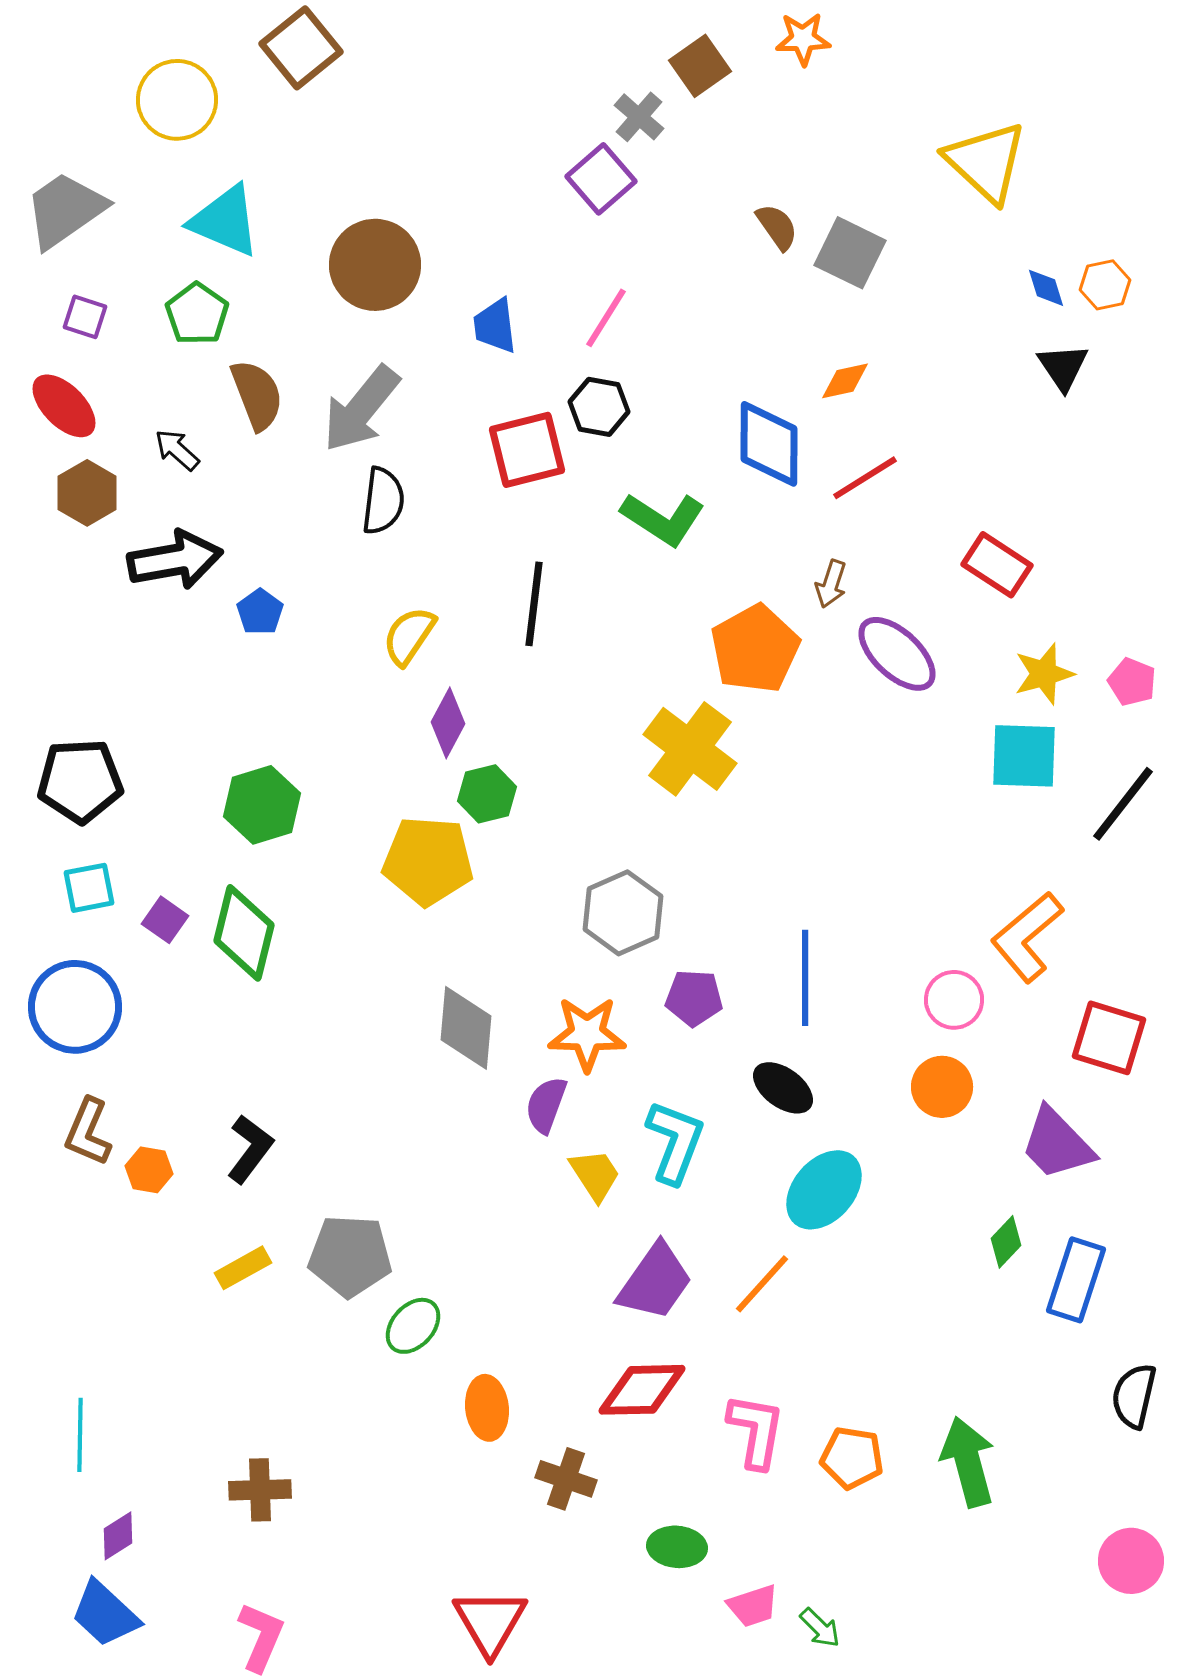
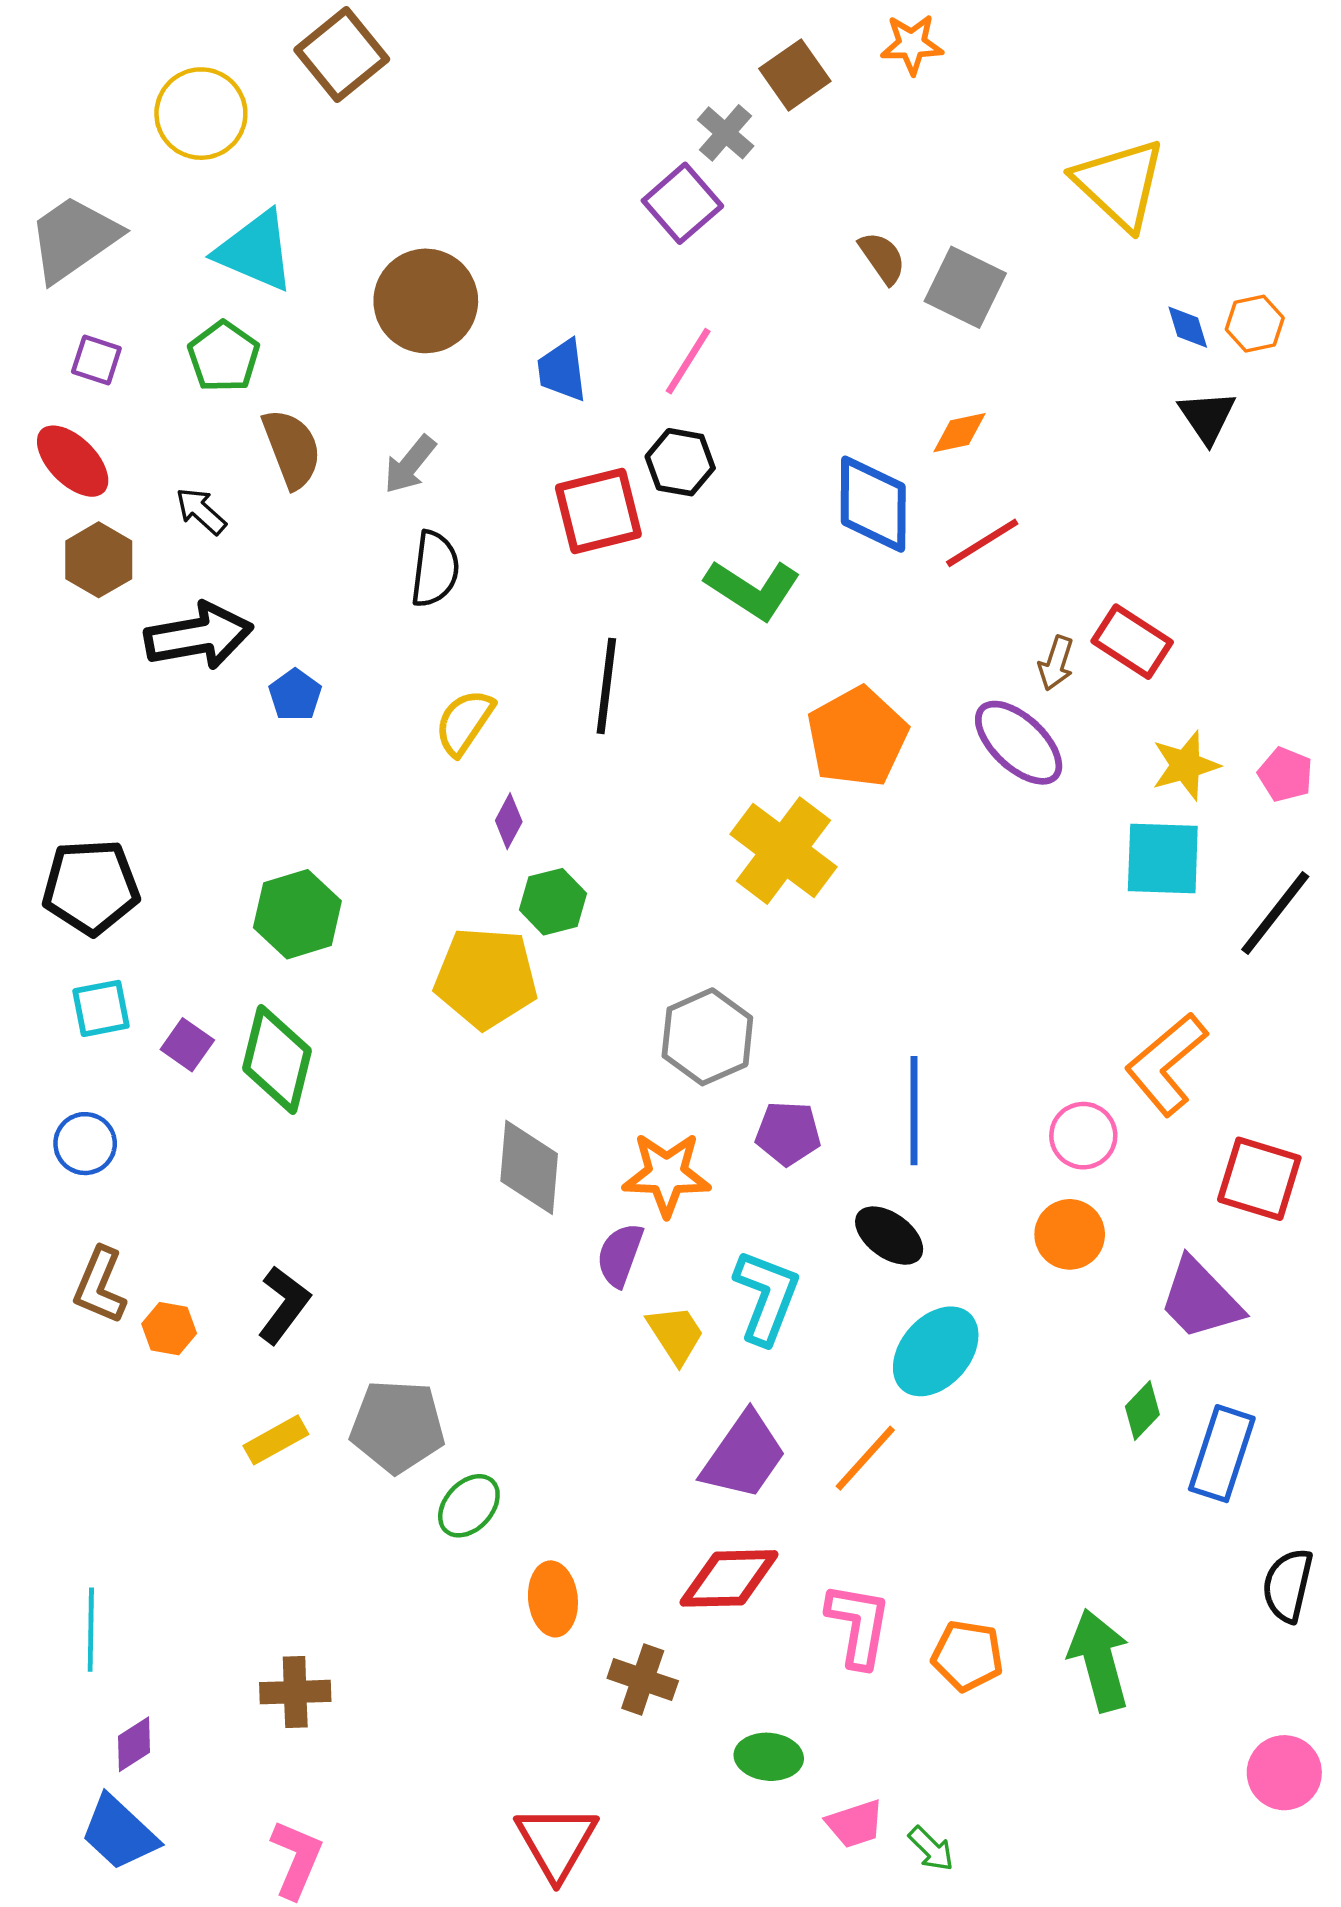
gray arrow: (361, 409) -> (410, 464), size x0.6
brown arrow: (831, 584) -> (1056, 663), moved
purple diamond: (448, 723) -> (509, 821), size x0.7
blue circle: (75, 1007) -> (85, 1144), size x0.6

